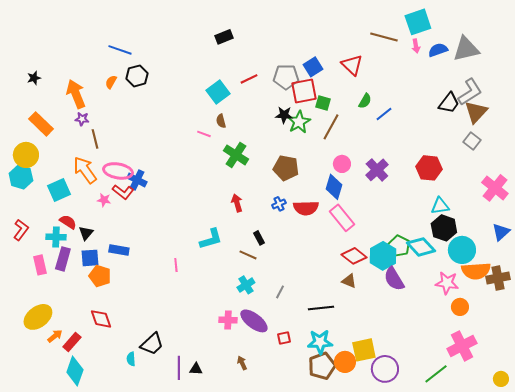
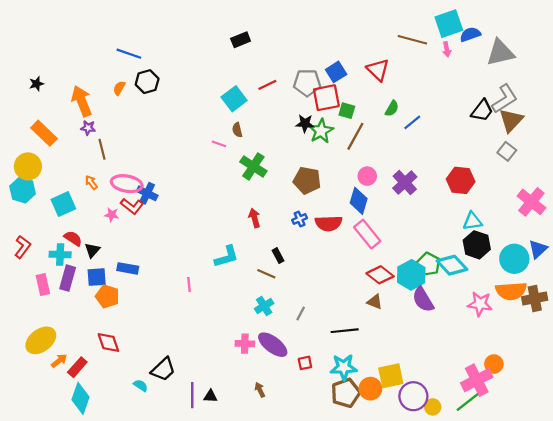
blue semicircle: (438, 50) -> (470, 34), moved
orange arrow: (85, 170) -> (91, 183), size x0.5
cyan circle: (462, 250) -> (514, 259), moved
orange circle: (460, 307) -> (494, 364), moved
pink cross: (462, 346) -> (477, 380), moved
cyan semicircle: (131, 359) -> (141, 385), turned 128
yellow circle: (501, 379) -> (433, 407), moved

